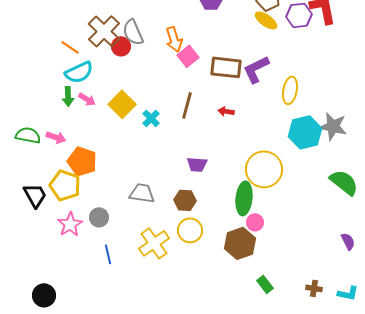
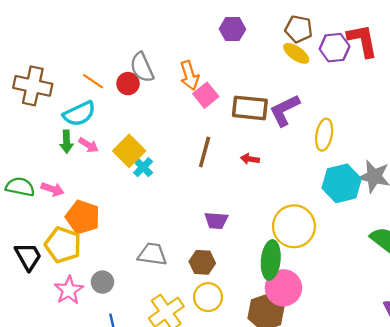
brown cross: (104, 31) -> (33, 86), moved, turned -32
orange line: (70, 47) -> (93, 81), moved
cyan cross: (151, 118) -> (143, 167), moved
pink circle: (255, 222) -> (283, 288), size x1.8

